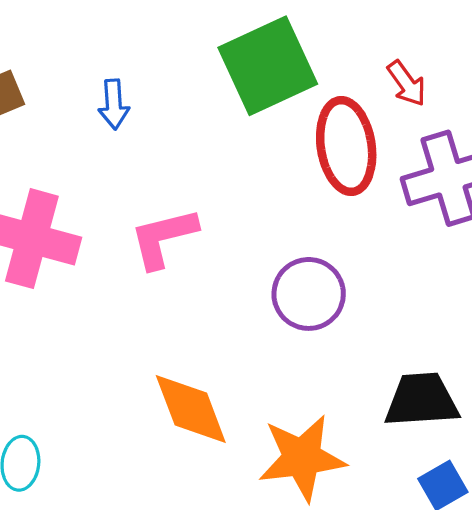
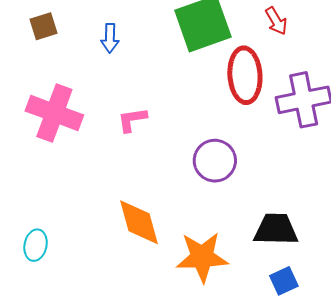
red arrow: (407, 83) -> (276, 21), moved
pink L-shape: (163, 238) -> (132, 120), size x0.7

